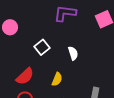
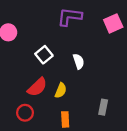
red semicircle: (25, 76) -> (37, 87), moved

